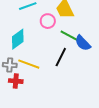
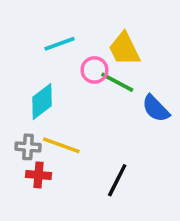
green line: (70, 36) -> (117, 82), moved
black line: (61, 57) -> (117, 180), moved

